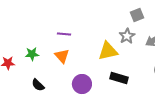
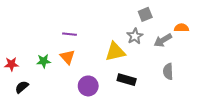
green star: (32, 54) -> (44, 61), moved
black semicircle: (38, 85) -> (22, 87), moved, turned 96

